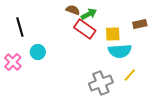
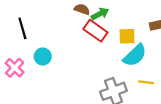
cyan semicircle: (120, 51) -> (135, 55), turned -40
yellow line: (130, 75) -> (146, 82), turned 56

